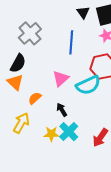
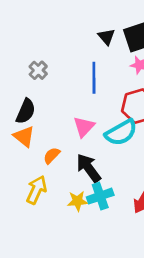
gray cross: (30, 33) -> (38, 70), size x0.6
black arrow: (62, 110) -> (89, 168), size x1.6
cyan cross: (69, 132) -> (100, 196), turned 30

